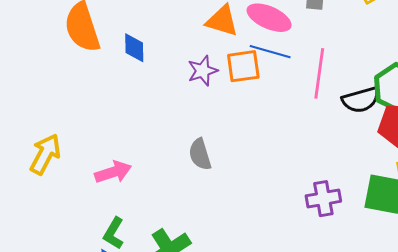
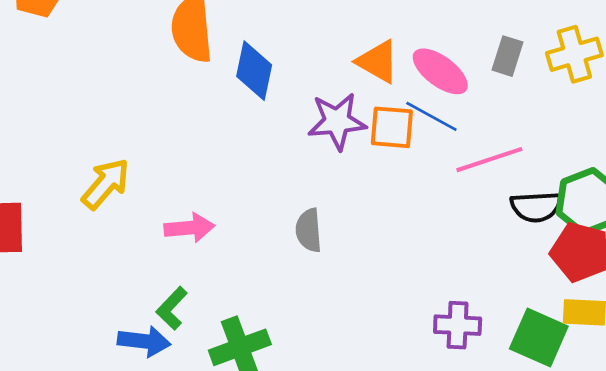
blue diamond: (134, 48) -> (254, 71), size x1.4
purple star: (203, 71) -> (337, 121), size x1.4
pink line: (319, 73) -> (489, 160), turned 51

